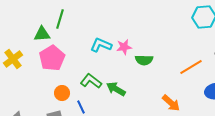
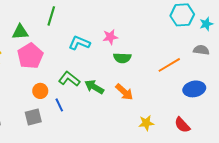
green line: (60, 19) -> (51, 16), moved
pink star: (124, 47) -> (110, 37), moved
orange arrow: (171, 103) -> (124, 92), moved

